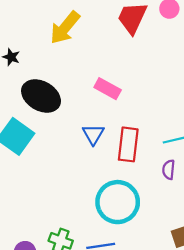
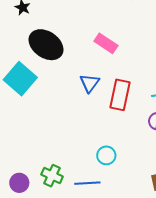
cyan circle: (118, 202) -> (106, 155), moved, size x0.5

